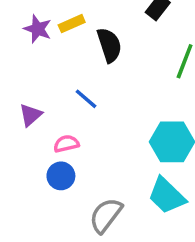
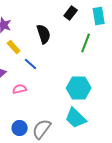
yellow rectangle: (72, 24) -> (14, 47), moved, turned 72
blue circle: (61, 176) -> (20, 128), moved

